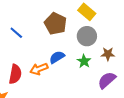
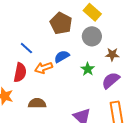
blue line: (16, 33) -> (26, 48), moved
green star: (84, 61) -> (88, 69), moved

